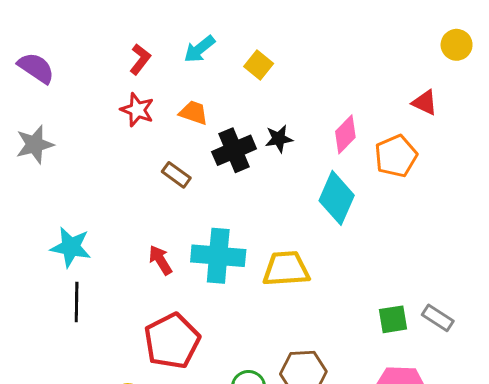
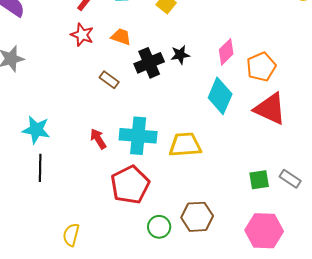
red triangle: (425, 103) -> (270, 109), moved, size x1.8
red pentagon: (172, 341) -> (130, 185), moved

